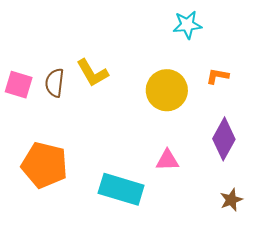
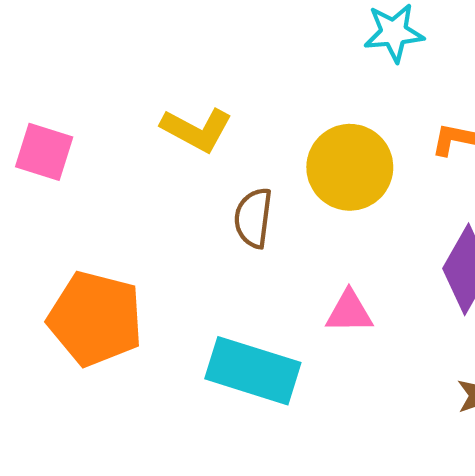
yellow L-shape: (92, 73) -> (197, 130), turned -32
brown semicircle: (55, 83) -> (253, 218), moved

